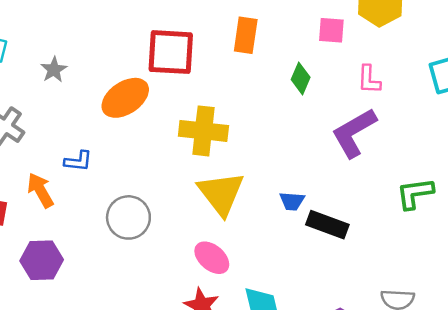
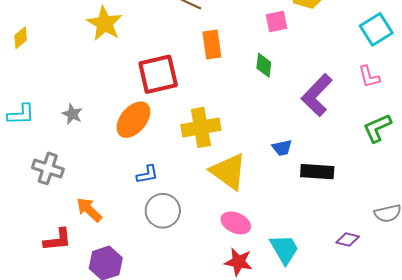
pink L-shape: (369, 79) -> (369, 77), moved
blue L-shape: (78, 161) -> (147, 174), moved
blue trapezoid: (292, 201) -> (282, 148), moved

